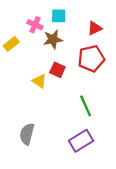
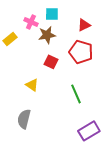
red pentagon: (91, 59) -> (81, 52), turned 30
yellow triangle: (39, 81) -> (32, 85), moved
purple rectangle: (81, 141) -> (89, 131), moved

